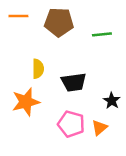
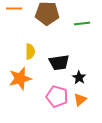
black star: (112, 101) -> (79, 77), moved

